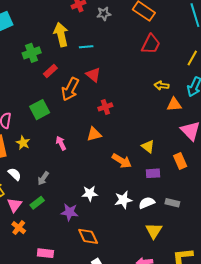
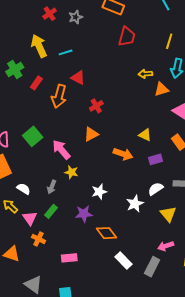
green square: (40, 110) -> (33, 136), moved
yellow star: (23, 143) -> (71, 172), moved
pink arrow: (61, 143) -> (61, 150), size x1.5
white star: (123, 200) -> (135, 204), moved

